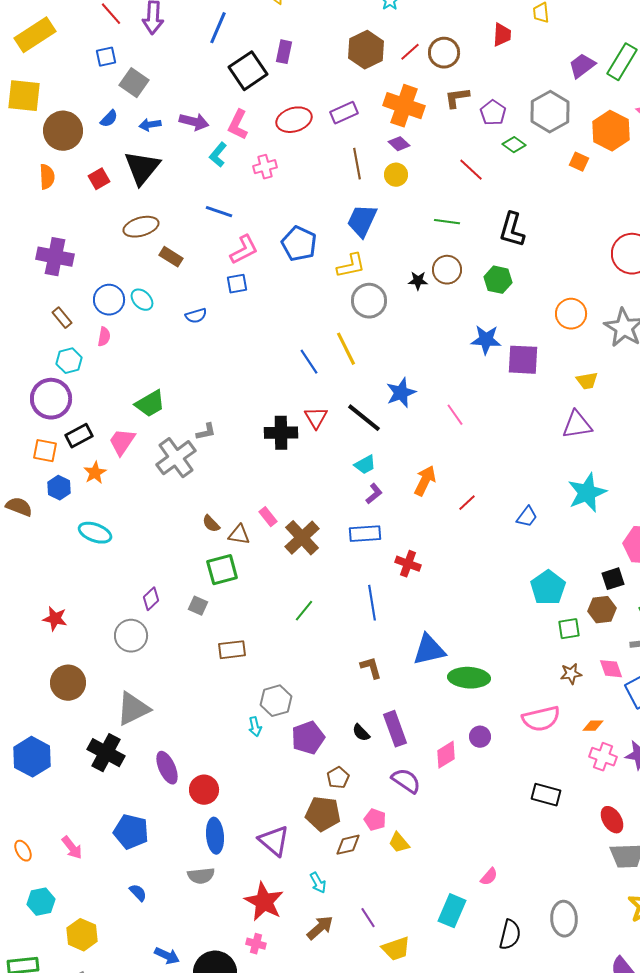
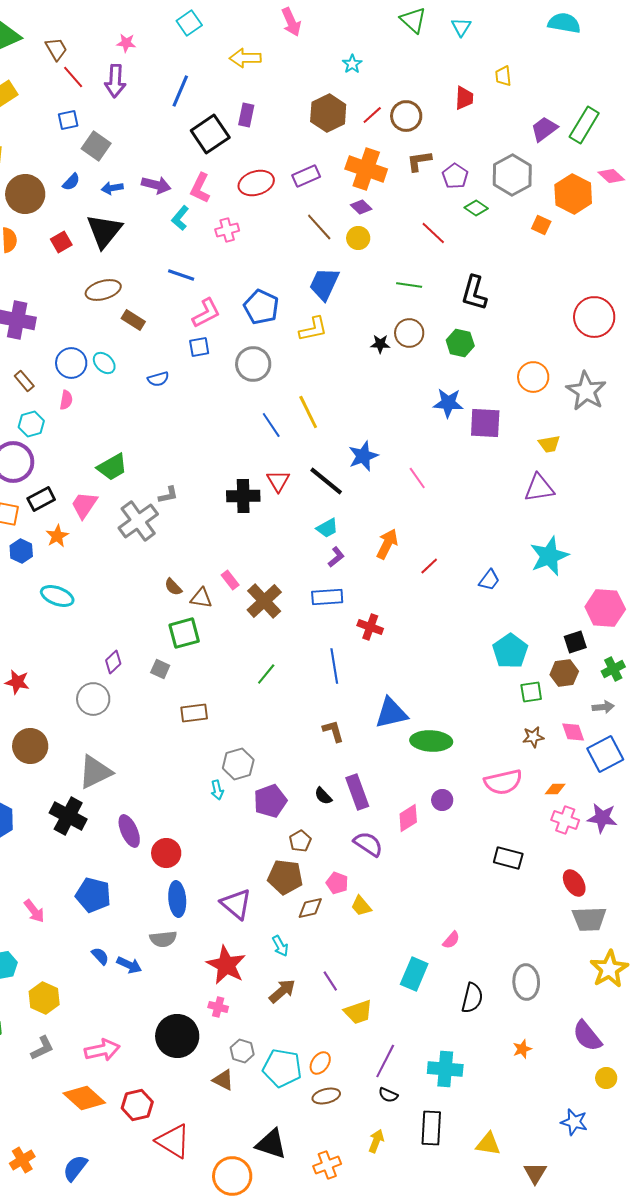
brown line: (357, 164) -> (319, 227), turned -32
gray circle: (369, 301) -> (253, 364), moved
blue arrow: (167, 956) -> (129, 965), moved

